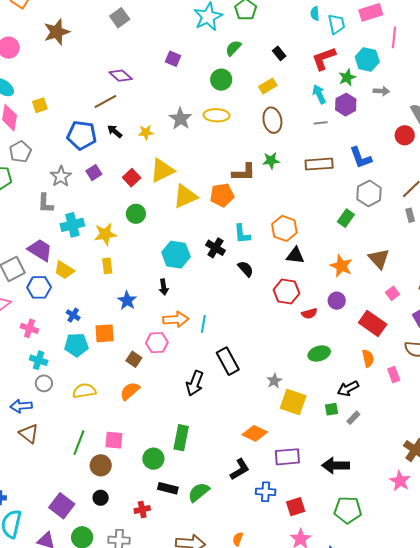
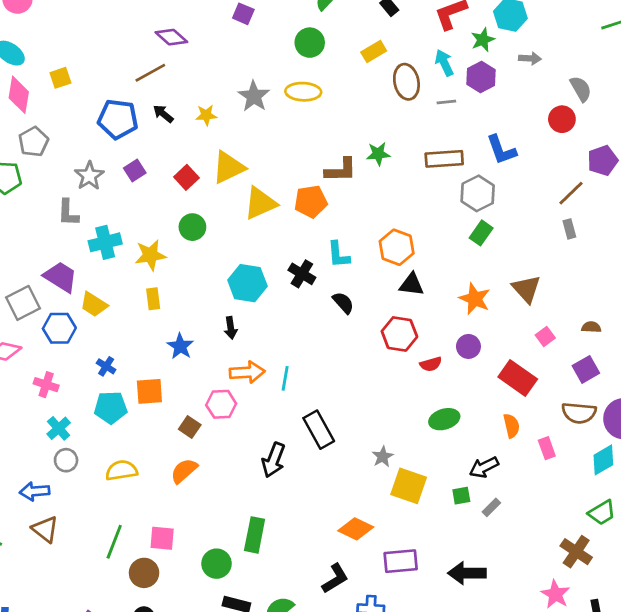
brown ellipse: (272, 120) -> (406, 82), moved
gray hexagon: (369, 193) -> (478, 193), moved
cyan cross: (39, 360) -> (59, 428), turned 30

